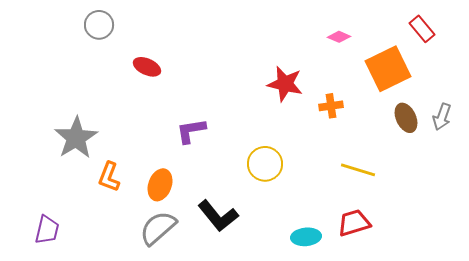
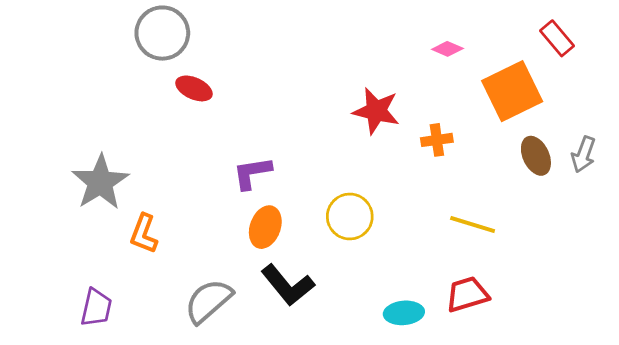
gray circle: (99, 25) -> (162, 33), moved, size x1.4
orange ellipse: (160, 185) -> (265, 227), moved
purple trapezoid: (47, 230) -> (96, 308), moved

